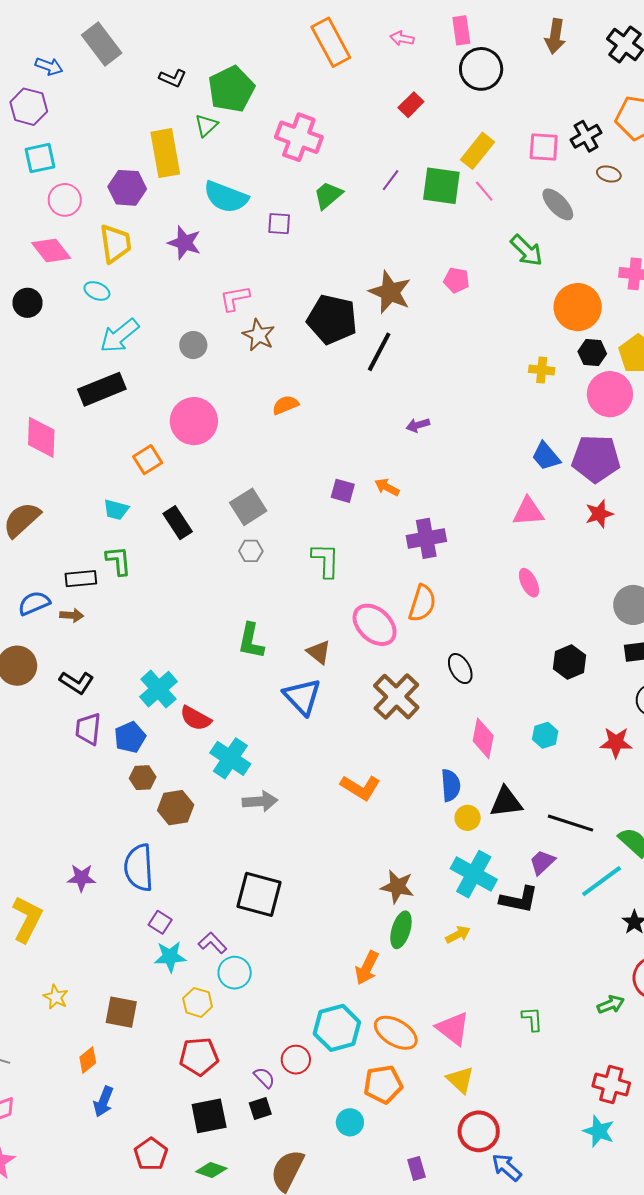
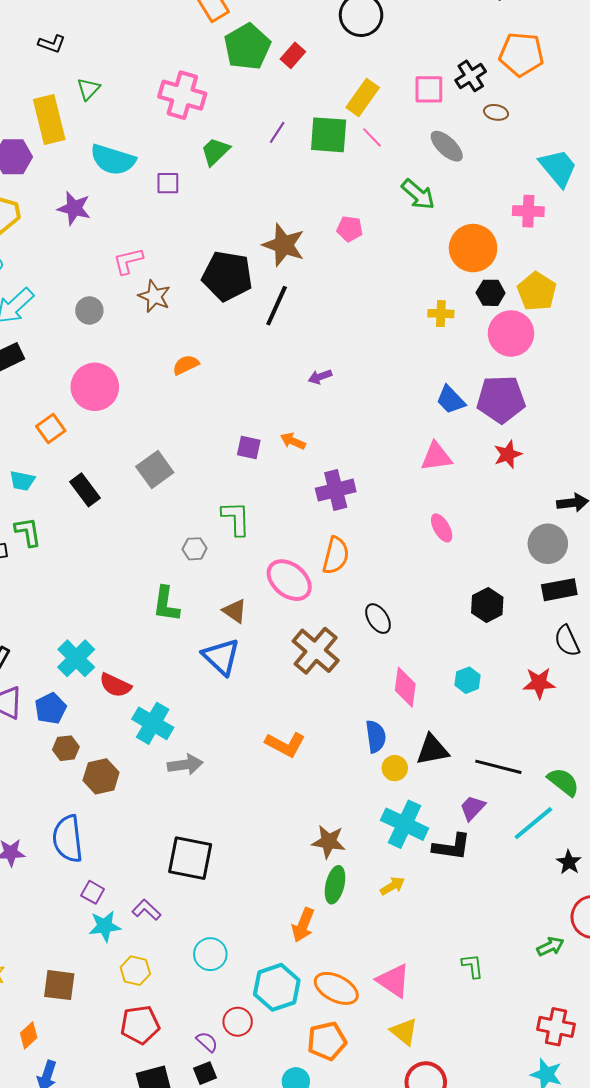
green pentagon: (231, 89) -> (247, 47), moved
gray hexagon: (251, 551) -> (195, 549), moved
cyan circle: (235, 973) -> (210, 954), moved

